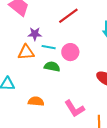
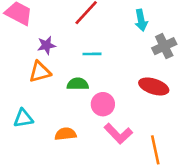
cyan line: (49, 47) -> (92, 54), moved
pink circle: (70, 52) -> (103, 104), moved

